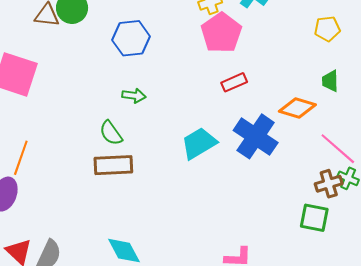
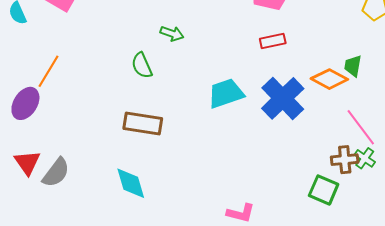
green trapezoid: (330, 81) -> (353, 66), moved
brown rectangle: (113, 165) -> (143, 124), moved

